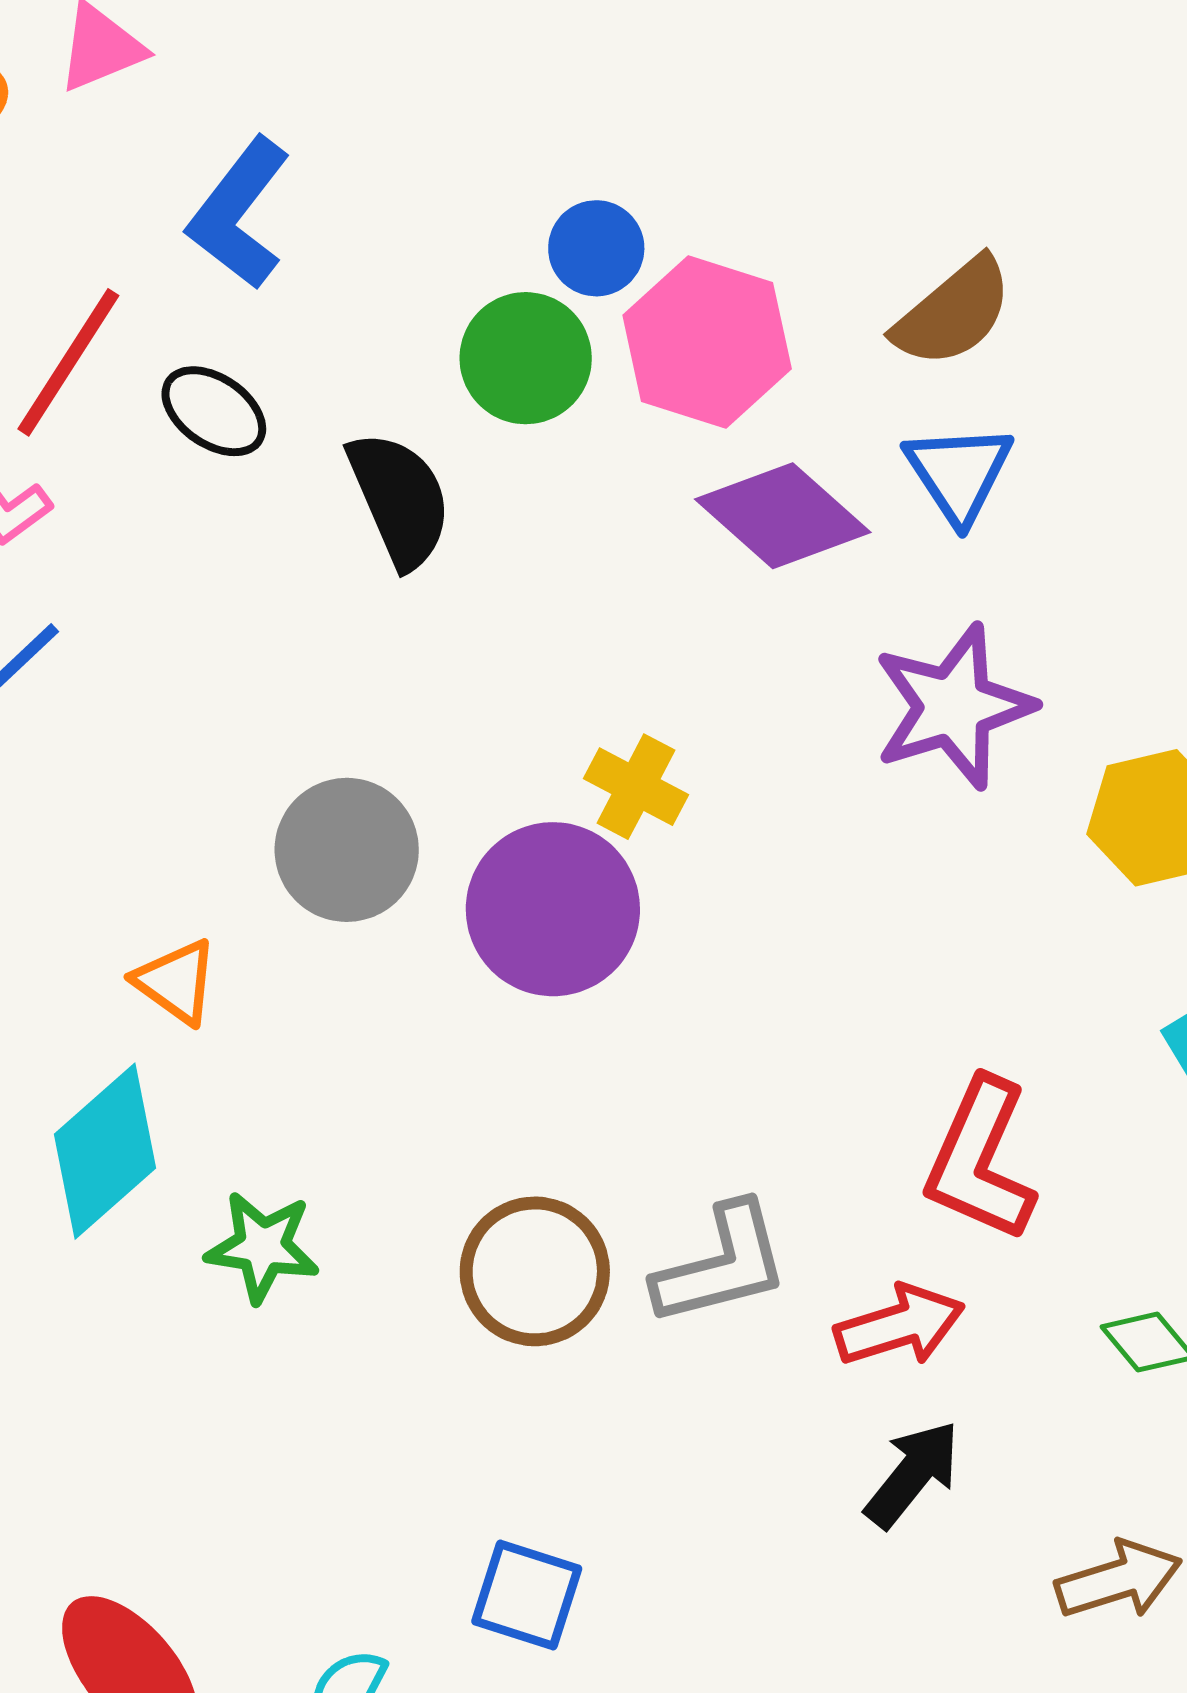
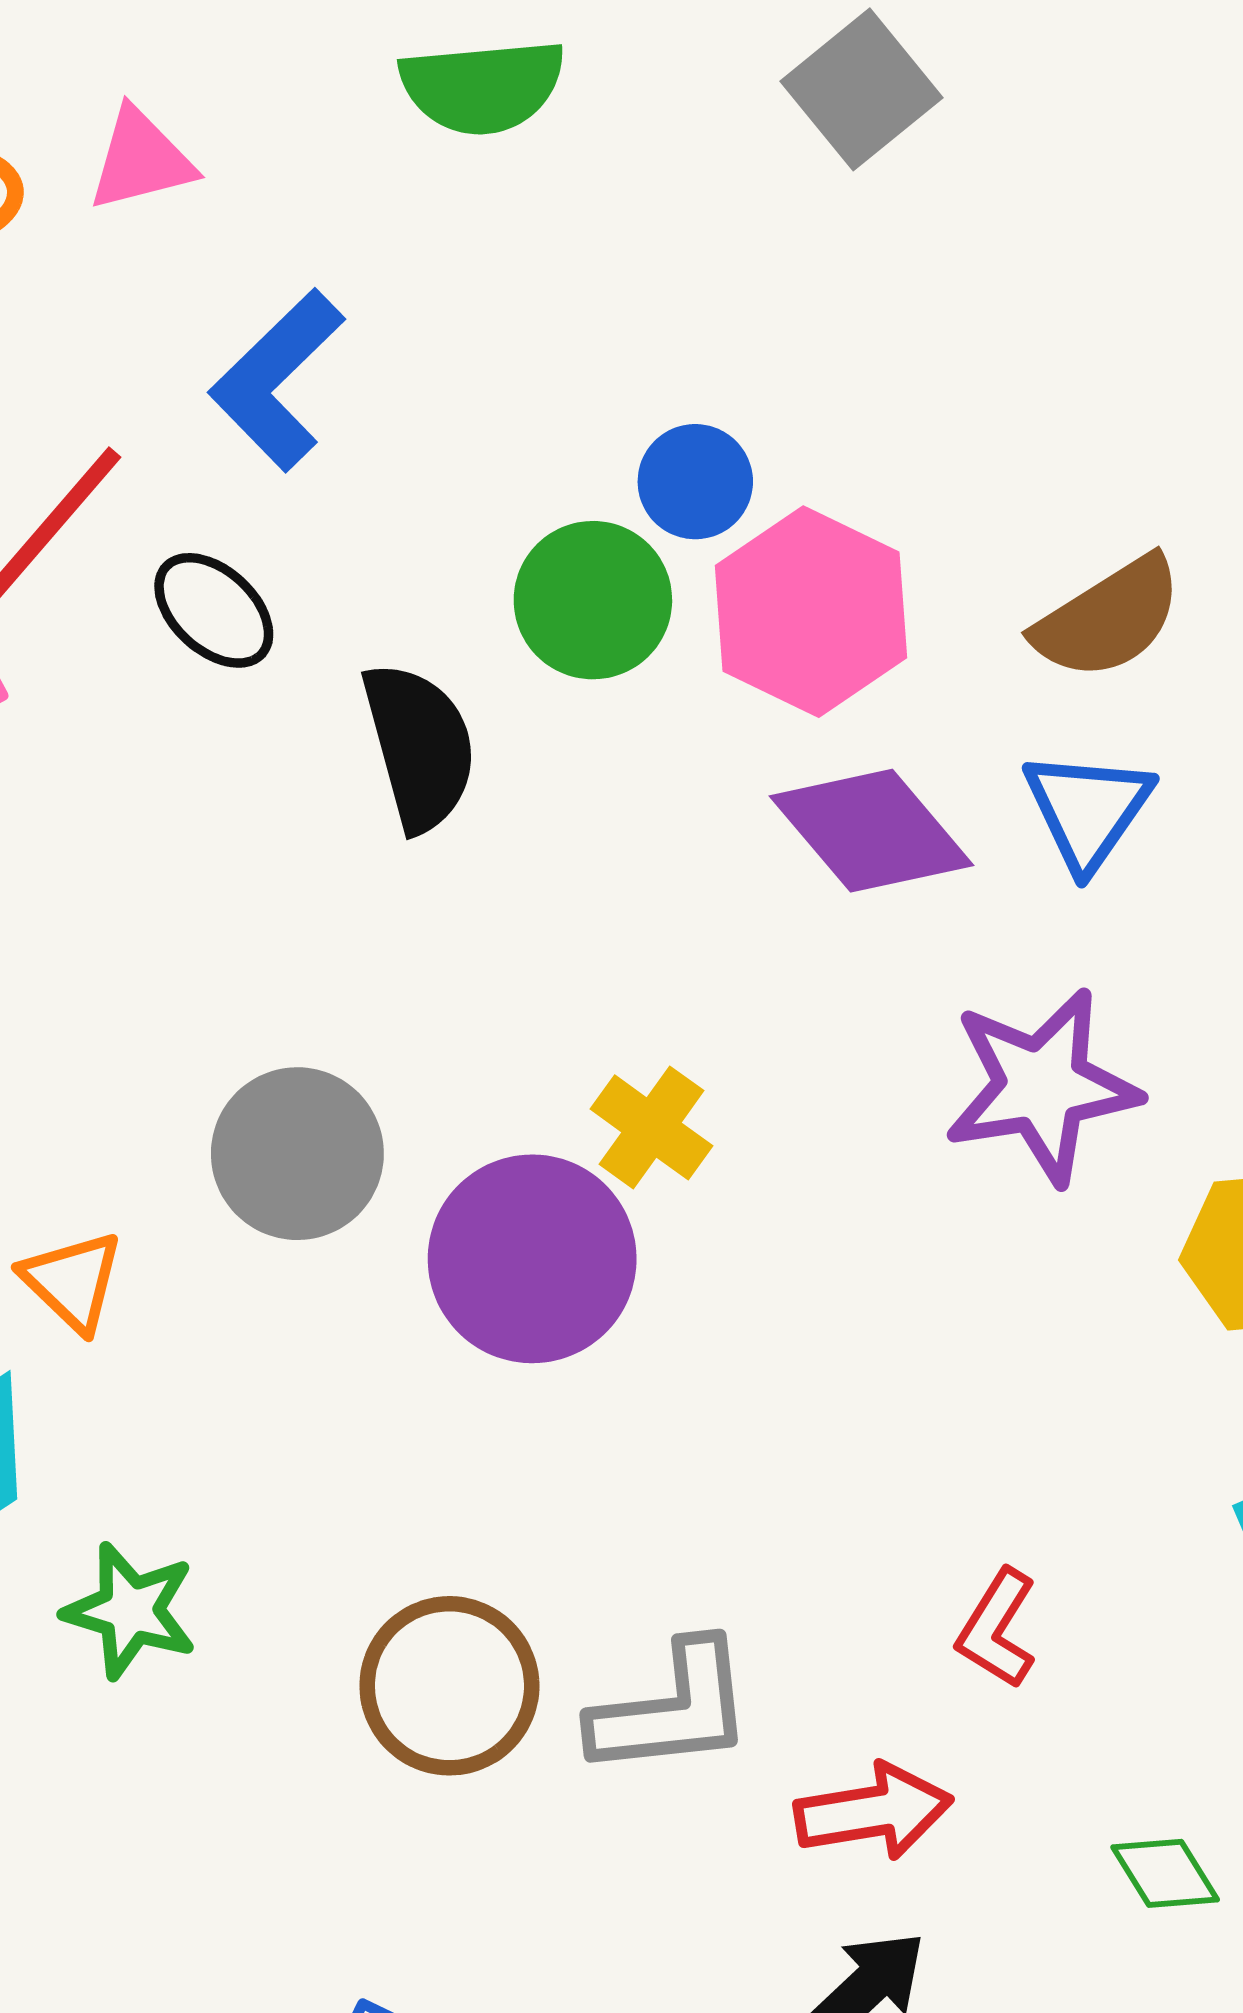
red L-shape: (980, 1160) -> (997, 1629), size x0.6

